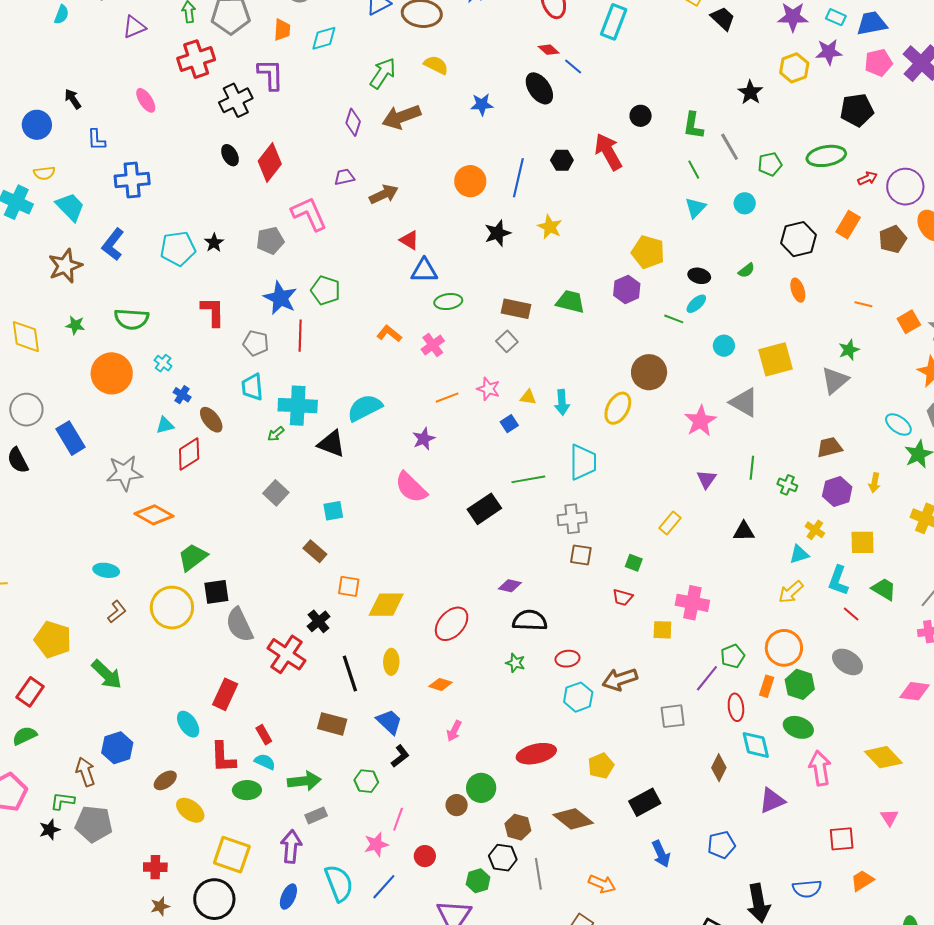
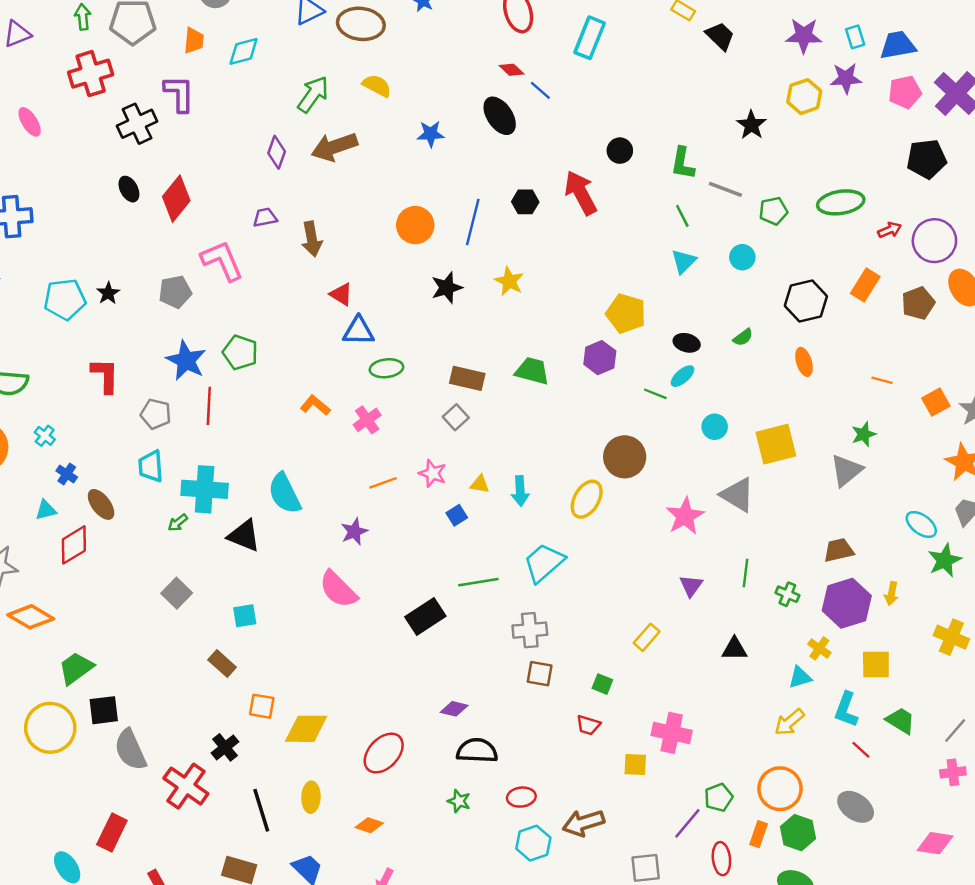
cyan rectangle: (836, 17) -> (855, 37), turned 48
black pentagon: (857, 110) -> (927, 159), moved
gray line: (730, 147) -> (725, 189), turned -40
brown arrow: (384, 194) -> (312, 239), turned 104
cyan semicircle: (365, 408) -> (284, 493), turned -90
cyan trapezoid: (583, 462) -> (544, 563), turned -132
purple hexagon: (837, 492) -> (847, 603), size x1.4

